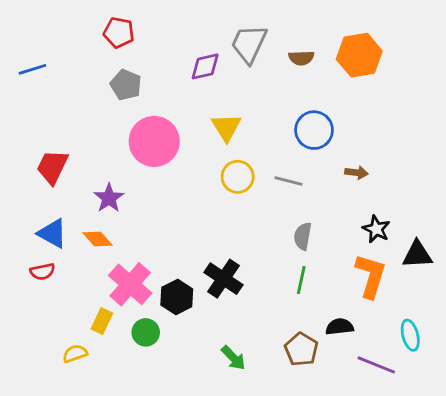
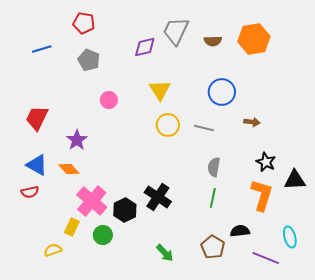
blue line: (33, 69) -> (42, 49), moved
pink circle: (154, 141) -> (109, 100), size x0.5

